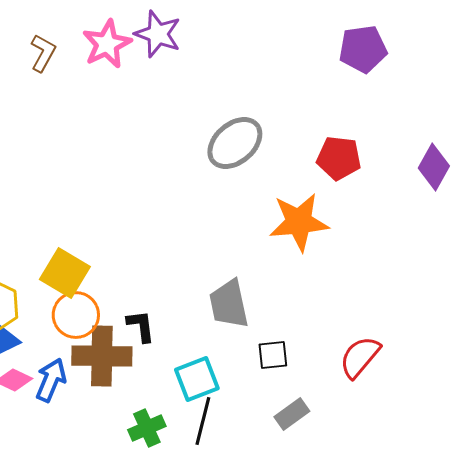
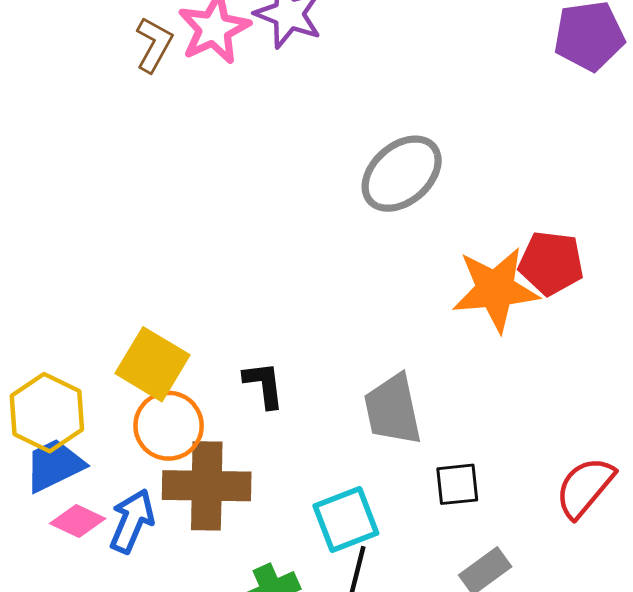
brown L-shape: (43, 53) -> (154, 45), moved
red pentagon: (339, 158) -> (551, 263), moved
black L-shape: (141, 326) -> (264, 385), moved

